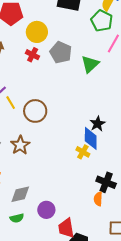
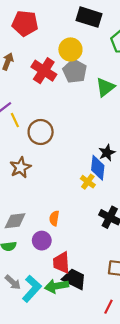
yellow circle: (37, 32) -> (70, 49), moved
red cross: (33, 55) -> (44, 71), size x1.6
orange semicircle: (98, 199) -> (54, 218), moved

